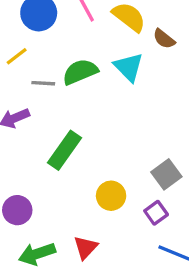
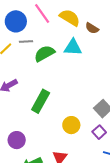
cyan triangle: (129, 67) -> (73, 47), turned -36
gray line: (43, 83) -> (26, 41), moved

